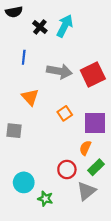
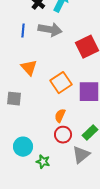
gray arrow: (59, 71) -> (50, 30), moved
orange square: (65, 113) -> (61, 83), size x1.5
orange semicircle: (85, 148) -> (60, 116), moved

